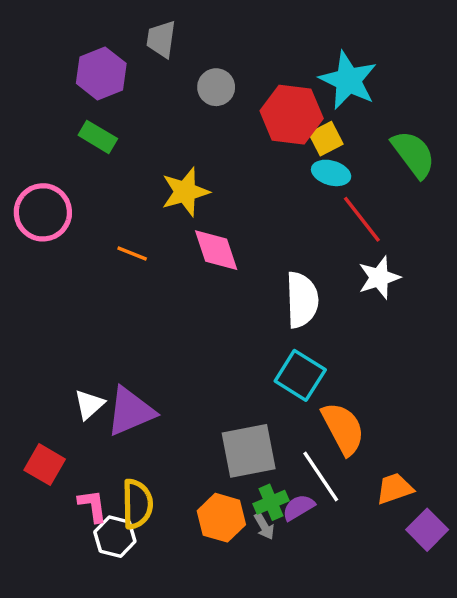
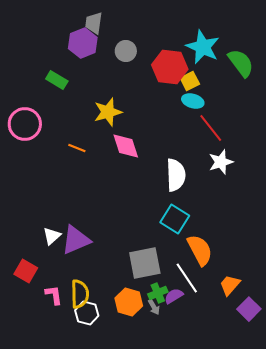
purple hexagon: (101, 73) -> (83, 43), moved
green semicircle: (413, 154) -> (241, 63), moved
orange trapezoid: (395, 489) -> (230, 285), turned -30
white hexagon: (115, 537) -> (87, 313), moved

